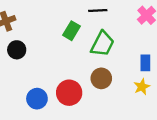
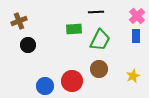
green rectangle: (72, 31) -> (74, 29), turned 56
blue rectangle: (145, 63) -> (136, 36), moved

